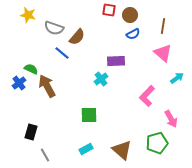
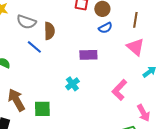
brown semicircle: (77, 37) -> (49, 31), turned -42
cyan cross: (101, 79) -> (72, 84), moved
brown arrow: (47, 86) -> (16, 100), moved
green square: (89, 115) -> (42, 109), moved

